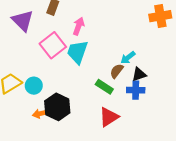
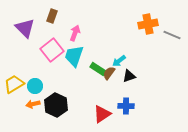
green rectangle: (104, 87) -> (98, 69), moved
blue cross: (136, 90) -> (126, 106), moved
orange arrow: (40, 114) -> (33, 104), moved

